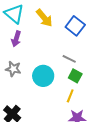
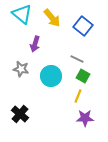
purple arrow: (16, 39) -> (35, 44), moved

